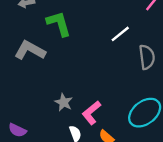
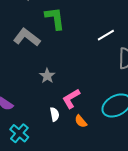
gray star: (64, 102) -> (47, 76), moved

